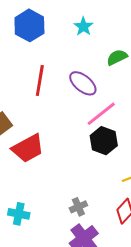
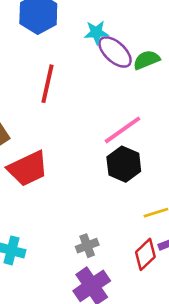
cyan star: (83, 26) -> (96, 32), moved, turned 30
purple ellipse: (83, 83) -> (115, 52), moved

